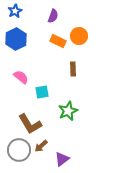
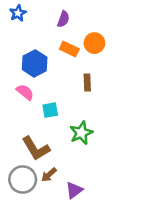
blue hexagon: (16, 39) -> (35, 63), moved

